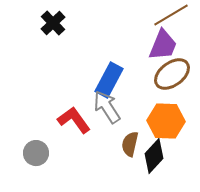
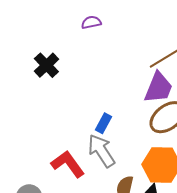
blue rectangle: (109, 80) -> (103, 123), size x0.6

